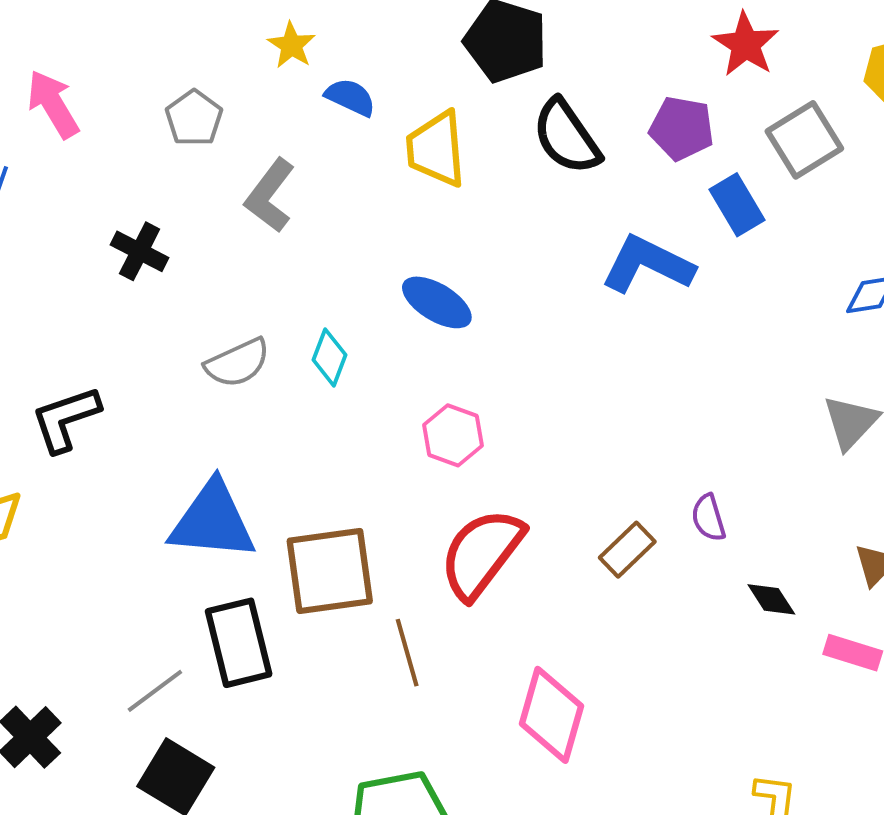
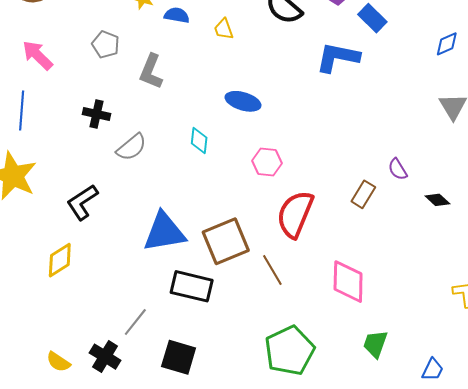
yellow trapezoid: (436, 149) -> (224, 29), size x0.6
gray semicircle: (237, 363) -> (131, 147), moved
black rectangle: (239, 643) -> (192, 286), turned -48
gray line: (155, 691) -> (135, 322), moved

